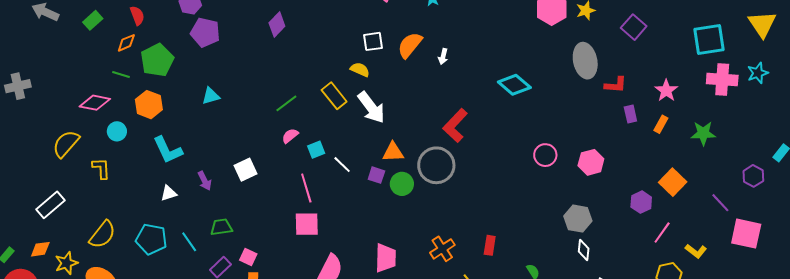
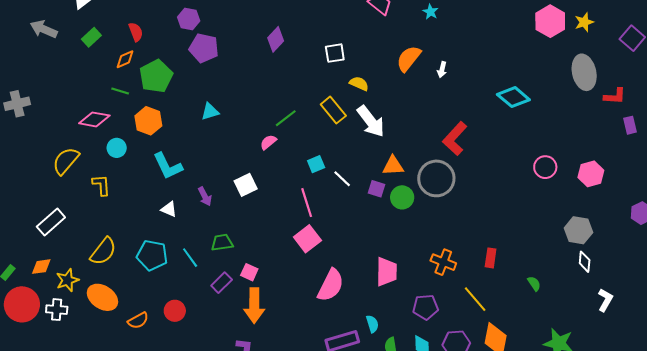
white square: (373, 41) -> (335, 53), moved
pink semicircle: (290, 136) -> (268, 142), moved
white triangle: (169, 193) -> (169, 209), turned 42
pink square: (307, 224) -> (307, 239), turned -36
orange cross: (442, 249) -> (443, 262), turned -35

